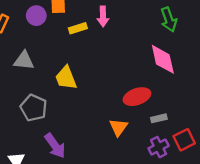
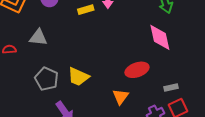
yellow trapezoid: (66, 78) -> (78, 77), moved, turned -45
gray rectangle: (159, 118) -> (171, 88), moved

